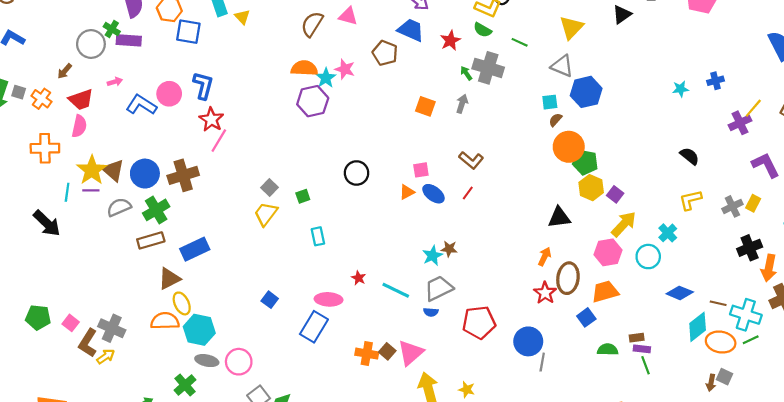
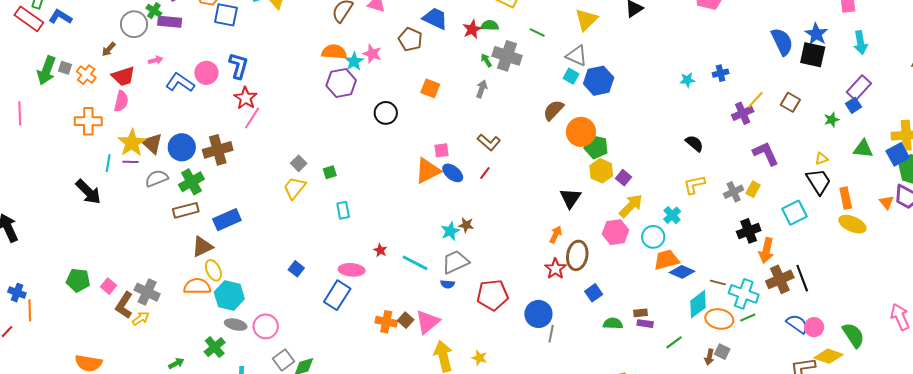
green semicircle: (482, 30) -> (490, 25), moved, turned 150
cyan square: (550, 102) -> (571, 76), moved, turned 35
orange square: (425, 106) -> (430, 88), moved
brown semicircle: (555, 120) -> (553, 110), moved, size x1.6
black circle: (357, 173) -> (386, 113), moved
orange triangle: (407, 192) -> (428, 171), size x1.8
black triangle: (559, 217) -> (570, 198), turned -50
orange trapezoid: (605, 292) -> (666, 260), moved
green line: (646, 365) -> (674, 342), moved, turned 72

